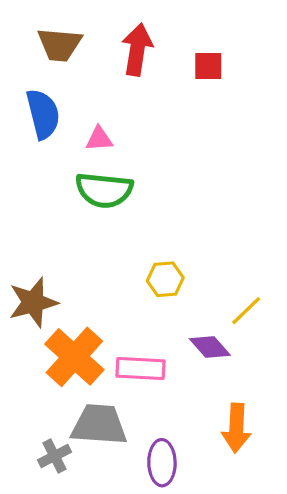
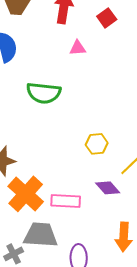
red square: (208, 66) -> (107, 18), turned -36
pink triangle: (99, 139) -> (78, 48), moved
yellow hexagon: (165, 279) -> (97, 144), moved

